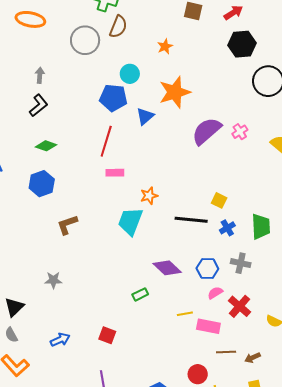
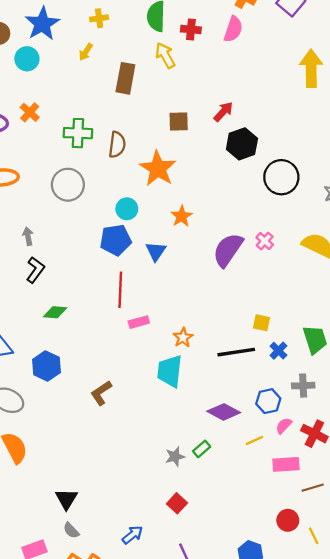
brown semicircle: (118, 27) -> (117, 145), moved
orange star: (165, 46) -> (158, 169), size x2.0
orange star: (175, 92) -> (182, 216), size x0.6
blue hexagon: (42, 184) -> (46, 366), moved
gray star: (53, 280) -> (175, 457), moved
yellow line: (185, 314) -> (254, 440), moved
red square: (107, 335) -> (177, 503), turned 36
blue arrow: (60, 340) -> (132, 535), moved

